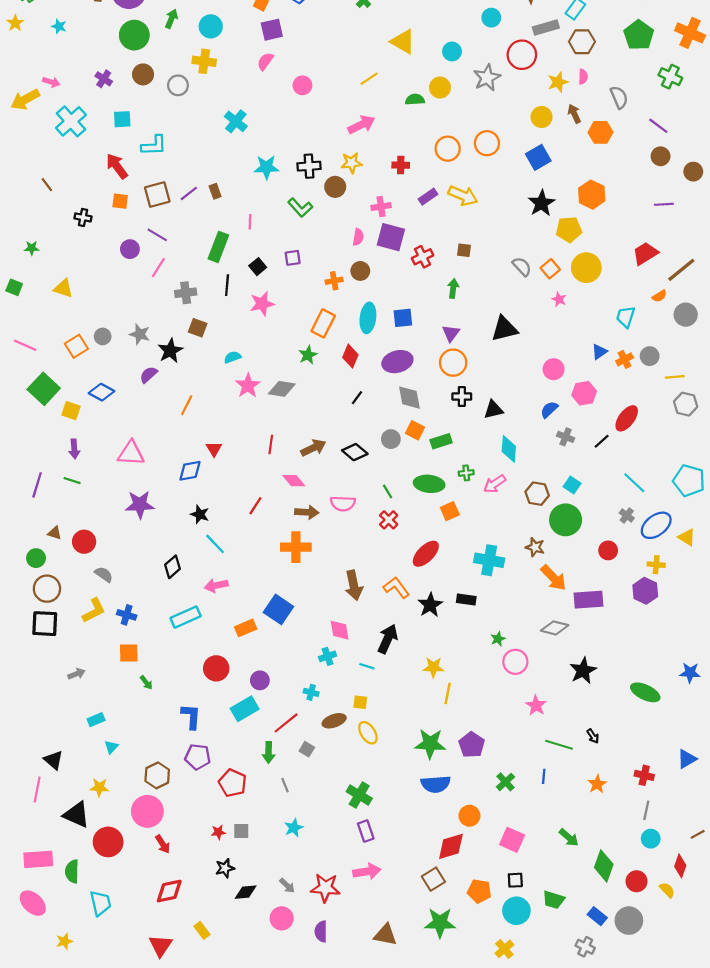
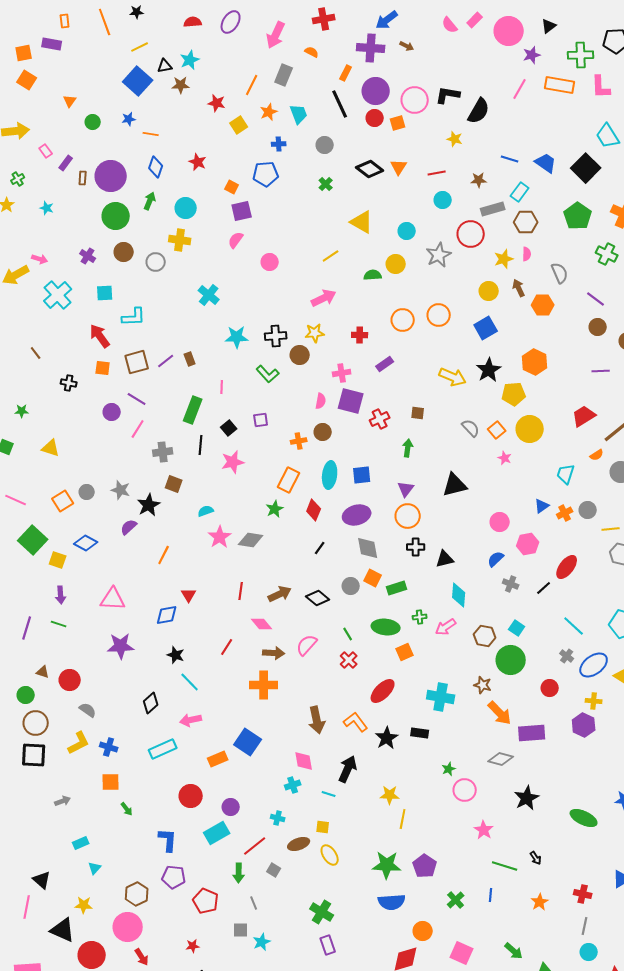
yellow arrow: (463, 196) -> (453, 377), moved
pink semicircle: (343, 503) -> (307, 645), turned 130
gray square: (241, 831) -> (241, 930), moved

